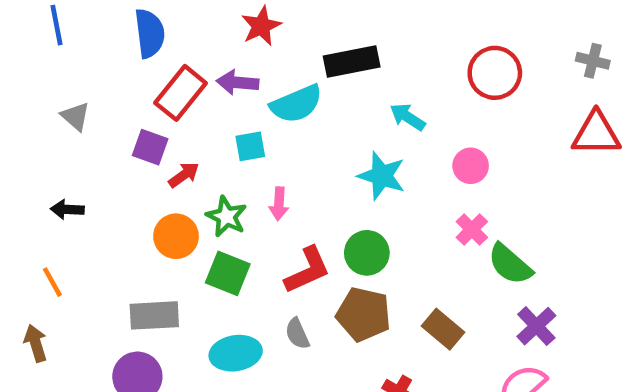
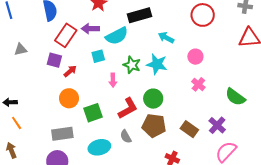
gray triangle: (76, 116) -> (21, 49), turned -48
black arrow: (67, 209) -> (10, 102), moved
green star: (226, 217) -> (132, 65), moved
green semicircle: (510, 264) -> (235, 97), moved
green square: (228, 273) -> (93, 113), turned -36
purple cross: (536, 326) -> (217, 125), moved

